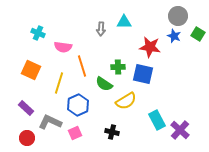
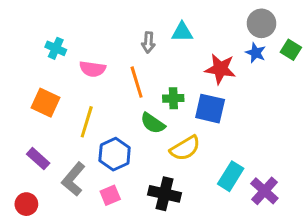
orange line: (82, 66) -> (137, 82), moved
cyan rectangle: (157, 120) -> (231, 176), turned 60
gray L-shape: (50, 122) -> (73, 179), turned -75
black cross: (112, 132) -> (165, 194), size x1.5
red circle: (27, 138) -> (26, 204), moved

